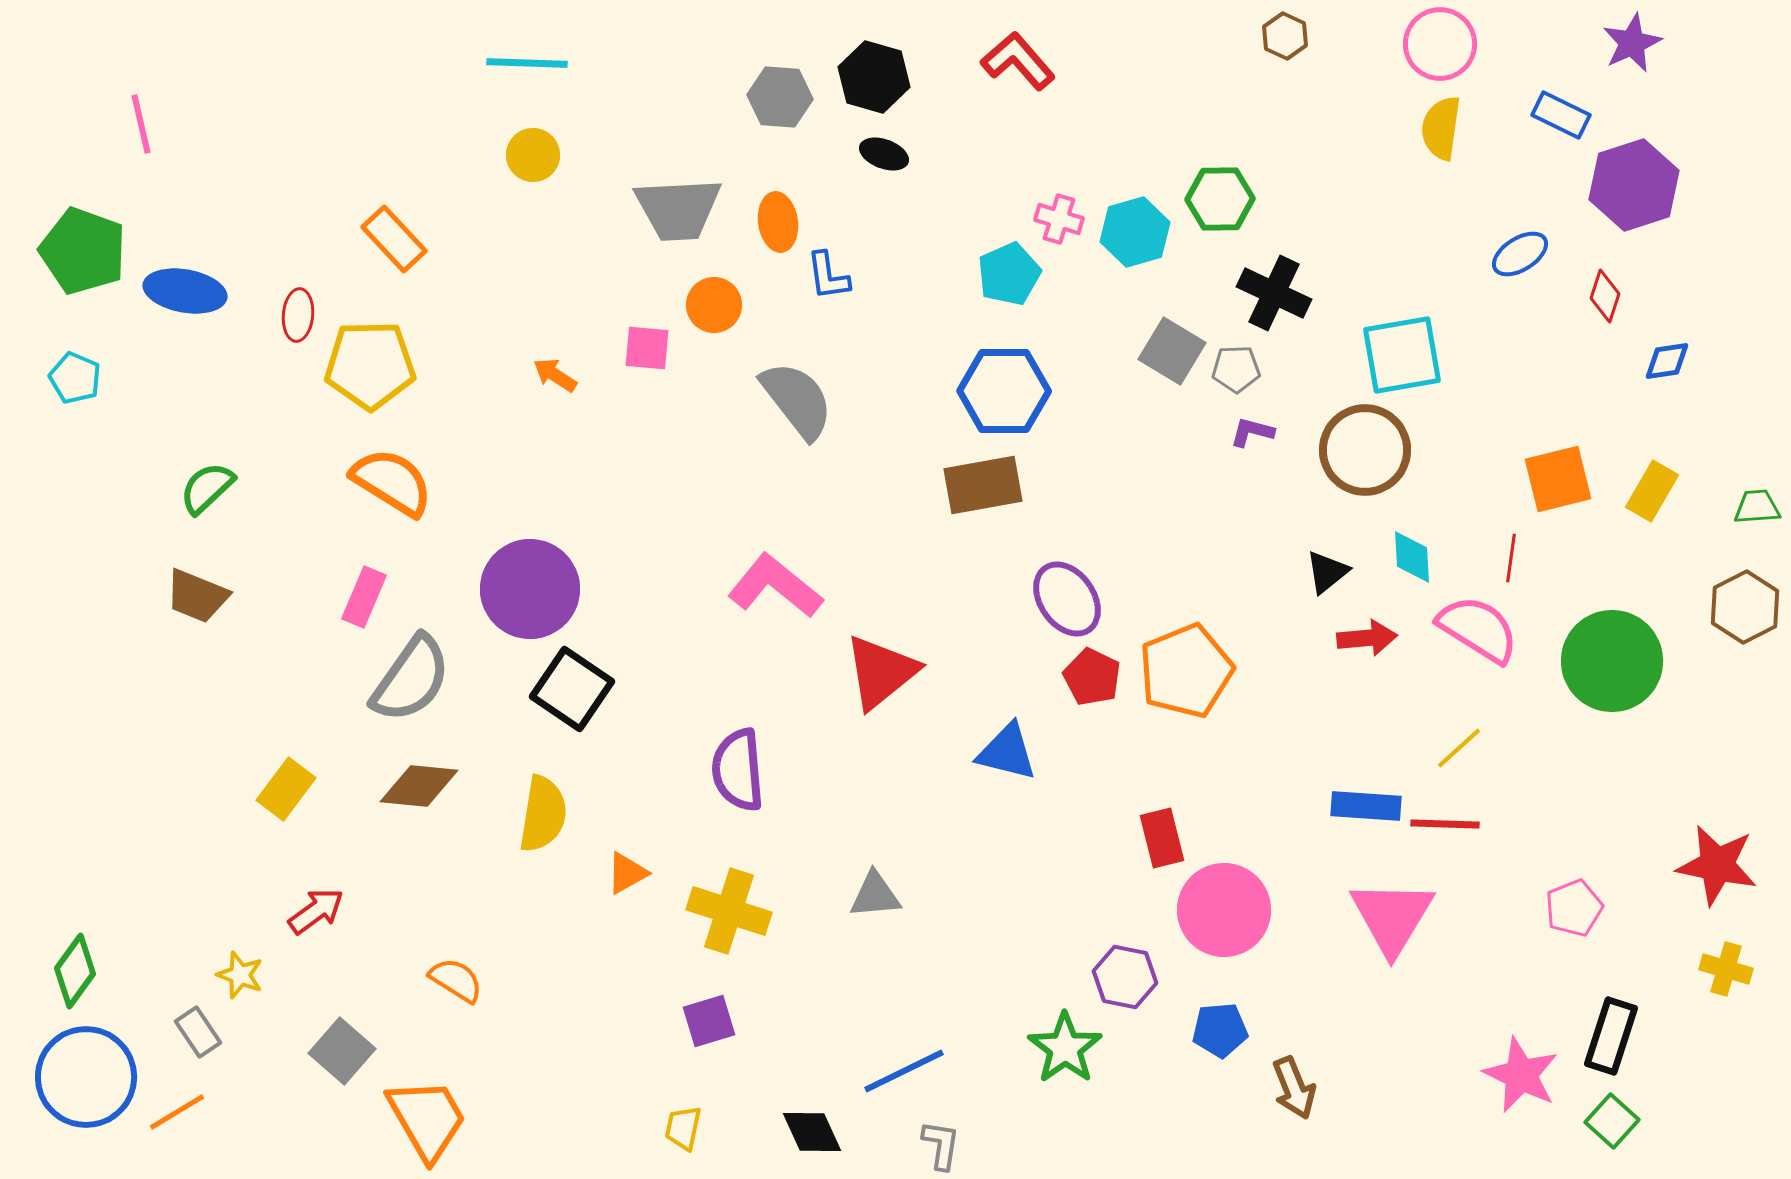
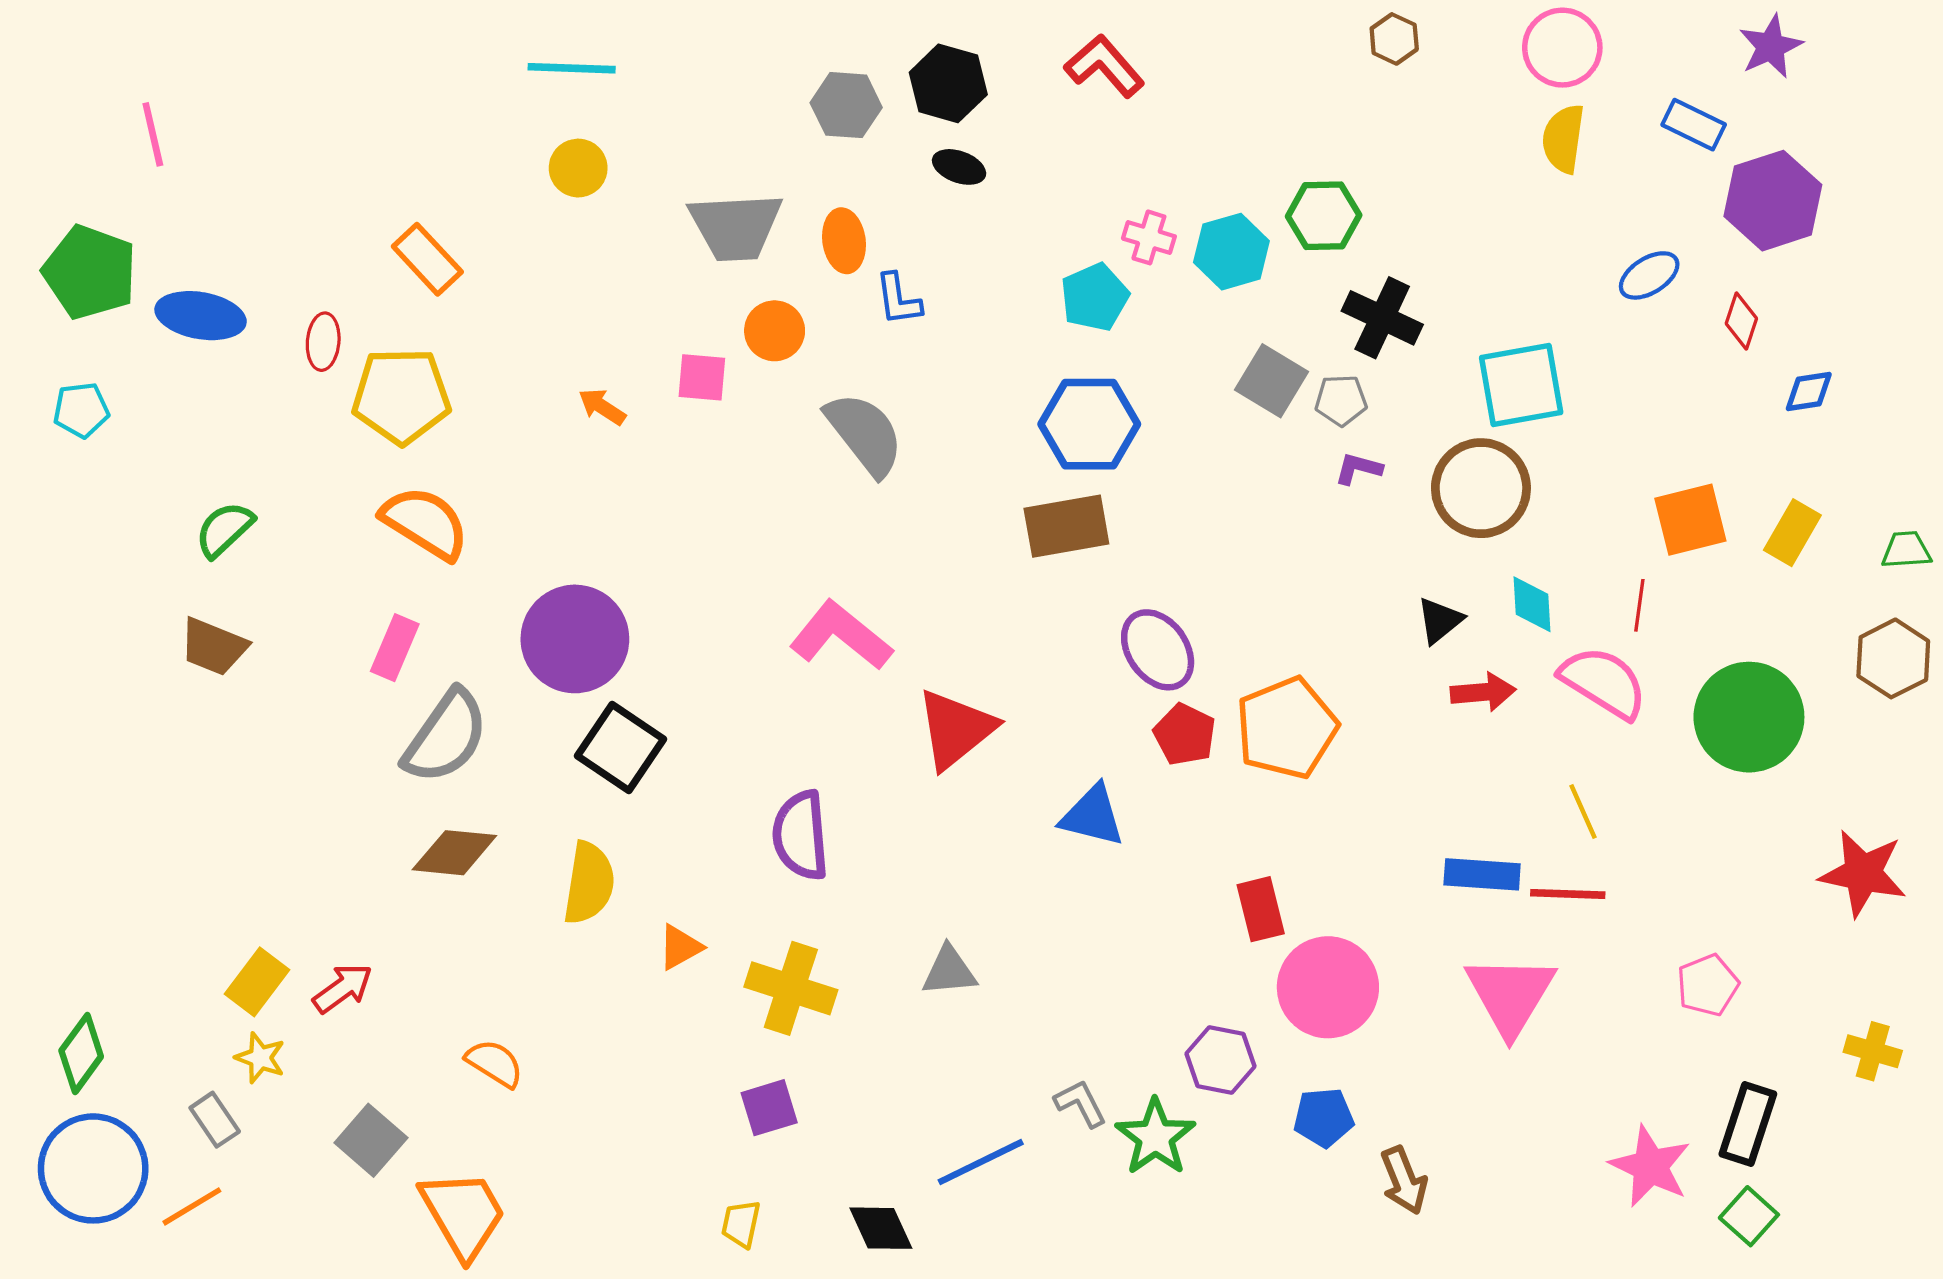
cyan pentagon: (75, 378) -> (81, 410), turned -30
yellow line: (1459, 748) -> (1583, 811), turned -72
yellow rectangle: (286, 789) -> (257, 982), moved
red star: (1717, 865) -> (1863, 873), moved
gray L-shape: (941, 1145) -> (1081, 1103), moved, turned -36

